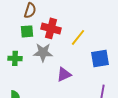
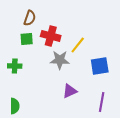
gray star: (43, 52) -> (60, 60), moved
purple triangle: (64, 74) -> (70, 91), moved

